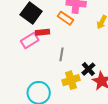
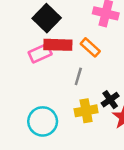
orange rectangle: (65, 18) -> (90, 47), moved
red rectangle: (43, 32) -> (58, 45), size x1.5

